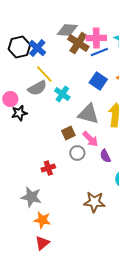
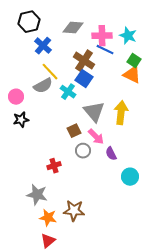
brown cross: (78, 43) -> (84, 61), moved
black hexagon: (19, 47) -> (29, 22), moved
blue line: (99, 52) -> (105, 50), turned 48
blue square: (98, 81) -> (84, 79), moved
black star: (19, 113) -> (21, 120), moved
gray triangle: (88, 114) -> (94, 112), turned 35
brown star: (94, 202) -> (74, 211), moved

